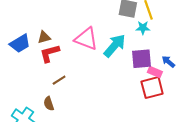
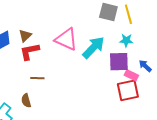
cyan star: (143, 28) -> (126, 40), moved
brown triangle: (44, 37) -> (25, 36), turned -32
brown line: (59, 80) -> (37, 78), turned 32

